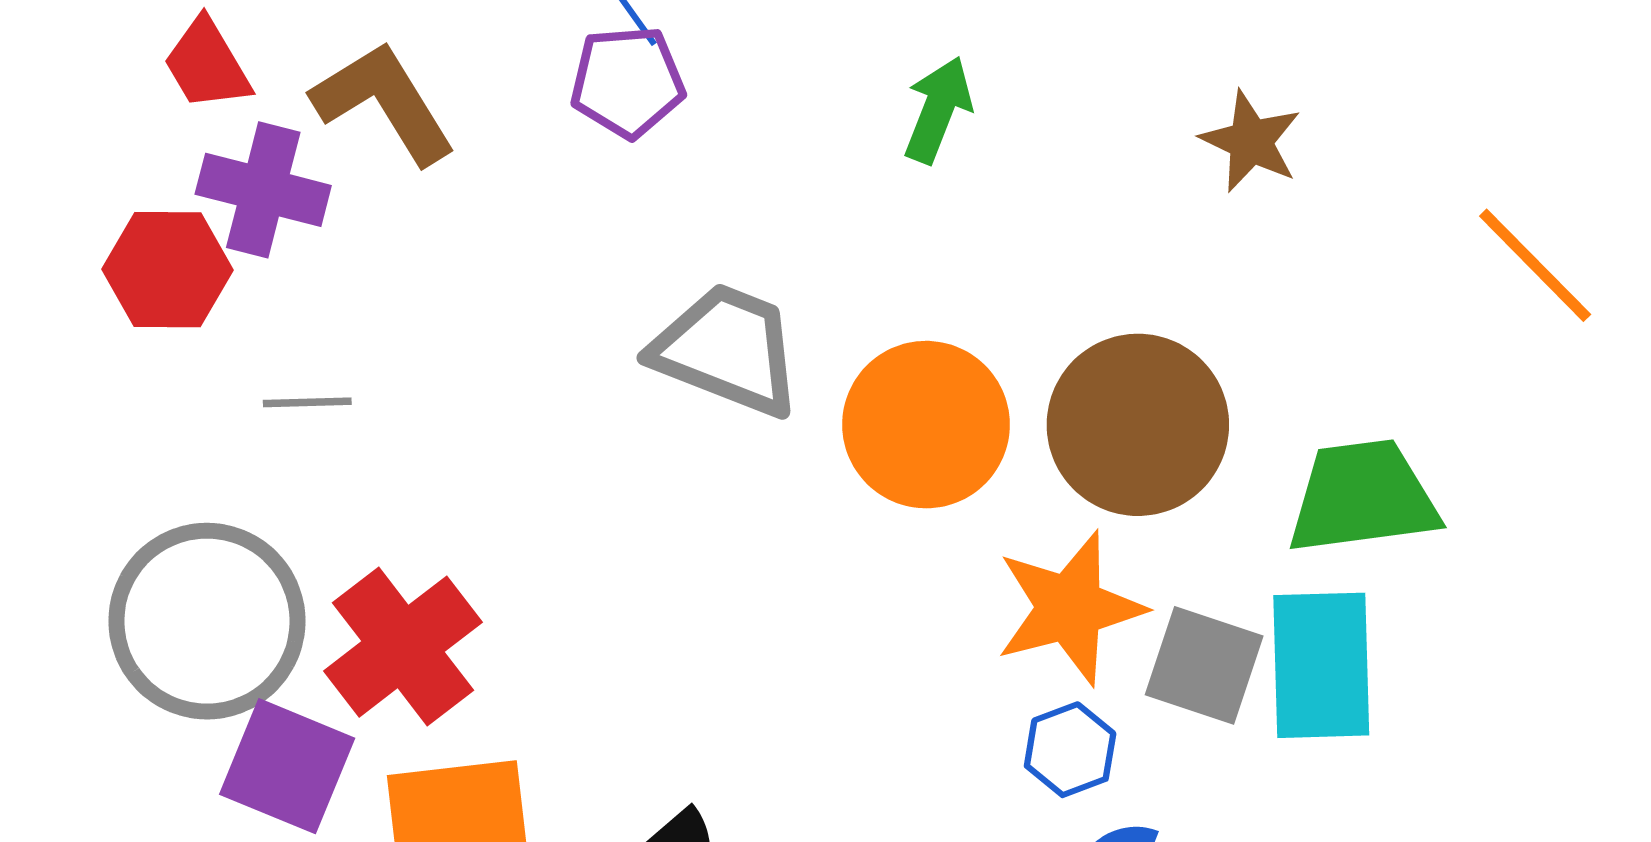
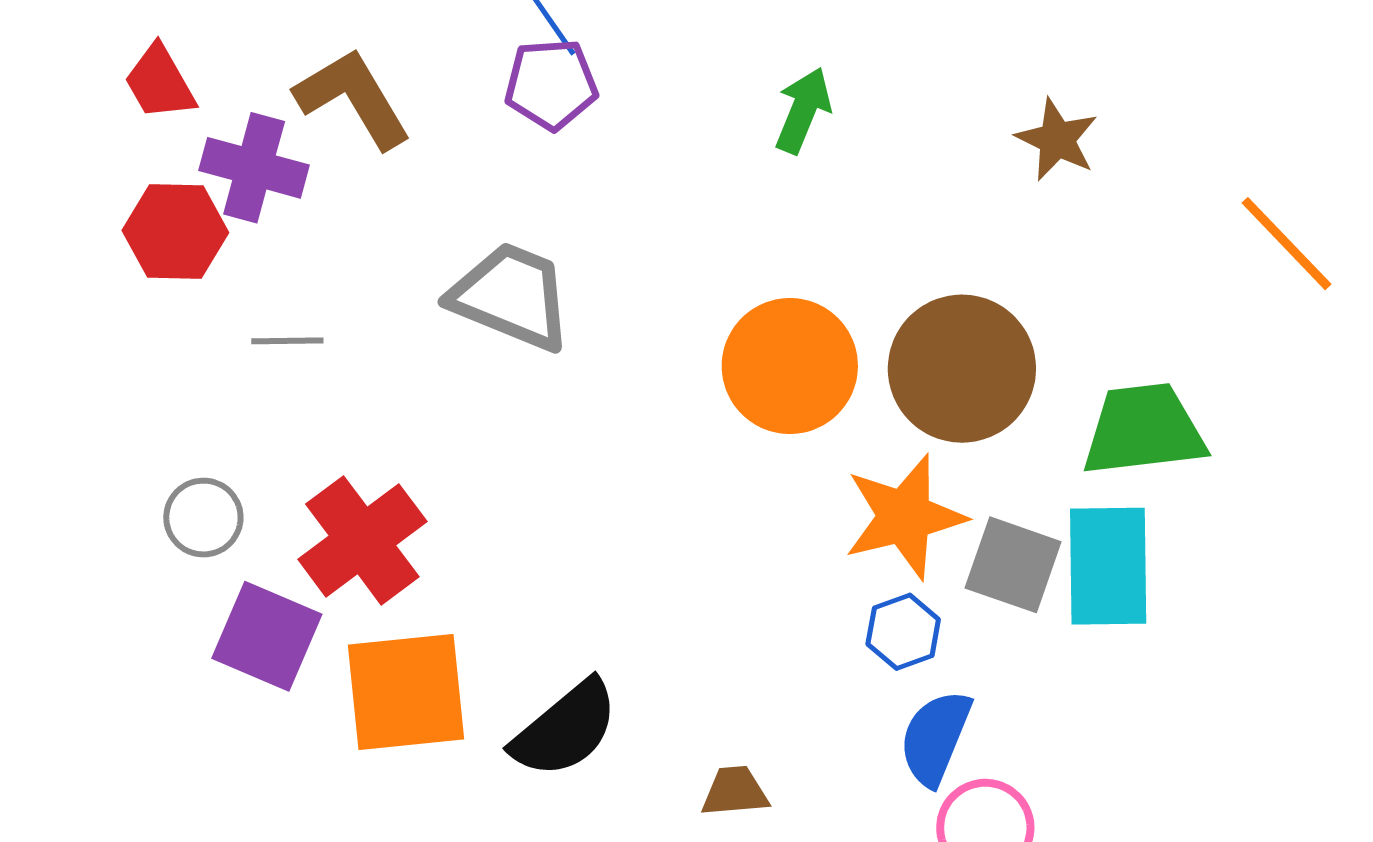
red trapezoid: (207, 64) -> (160, 82), moved
gray trapezoid: (727, 350) -> (511, 296), moved
gray circle: (207, 621) -> (203, 518), size x0.5

